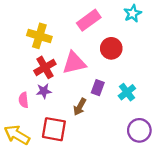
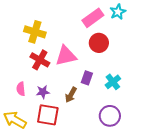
pink rectangle: (89, 20) -> (93, 18), moved
red cross: (45, 67) -> (40, 60), turned -30
purple star: (44, 91) -> (43, 92), moved
purple circle: (139, 130) -> (110, 116), moved

